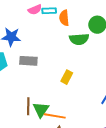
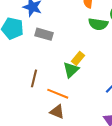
green triangle: (41, 110) -> (71, 70), moved

